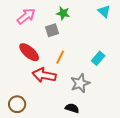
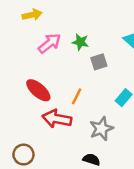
pink arrow: (26, 16) -> (49, 43), moved
gray square: (52, 30) -> (99, 62), moved

